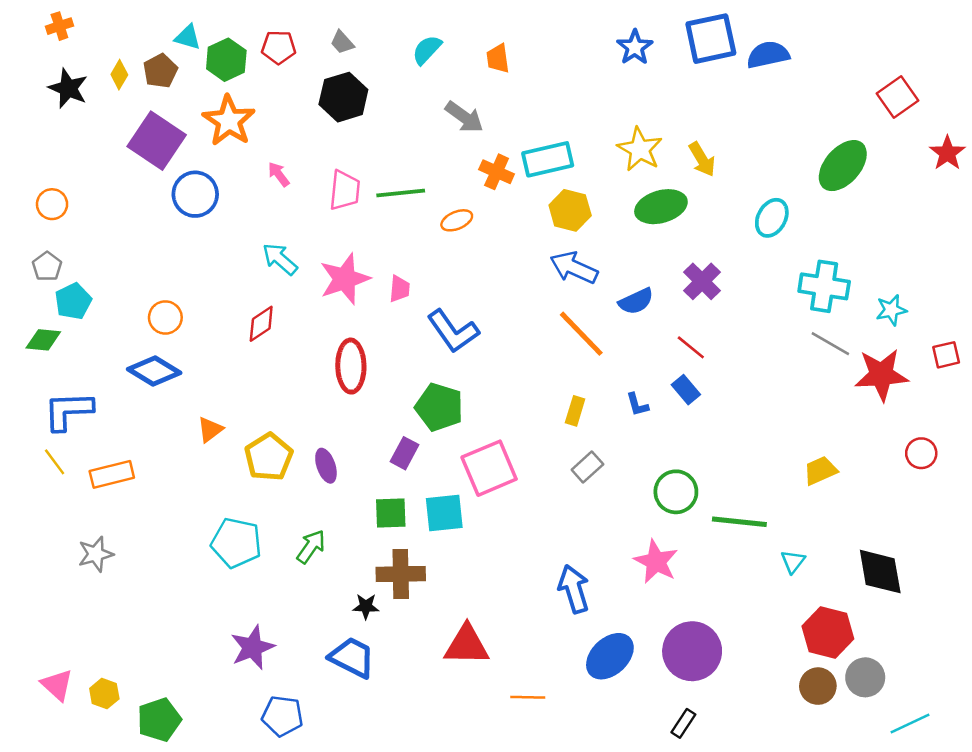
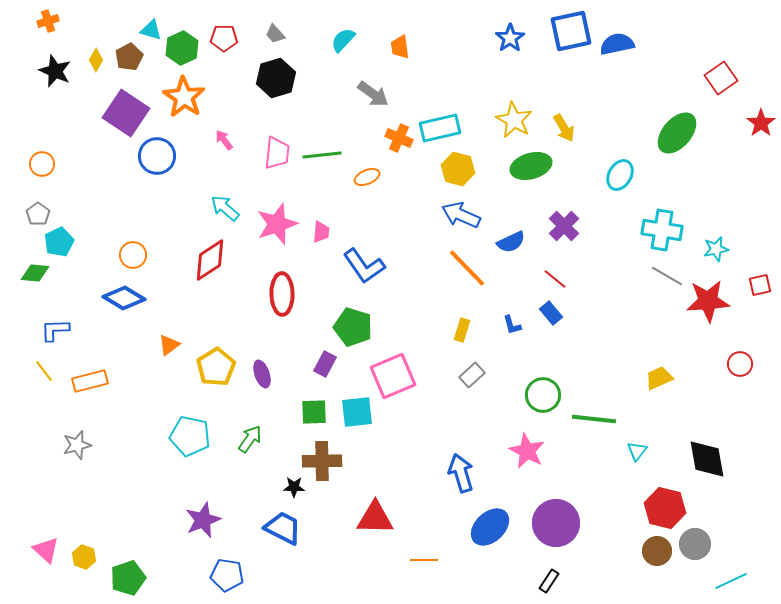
red diamond: (261, 324) -> (210, 260), size x1.4
blue L-shape: (68, 411) -> (55, 330), size x0.7

